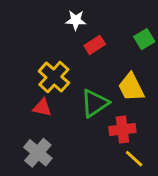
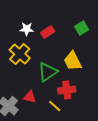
white star: (76, 20) -> (27, 29), moved
red triangle: (42, 108) -> (30, 97), moved
yellow line: (134, 159) -> (55, 106), moved

